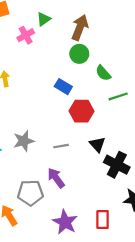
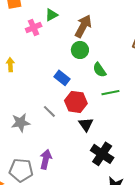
black triangle: (97, 145) -> (86, 124), moved
gray line: (61, 146) -> (49, 111), moved, turned 48
purple arrow: (56, 178) -> (46, 159), turned 42

